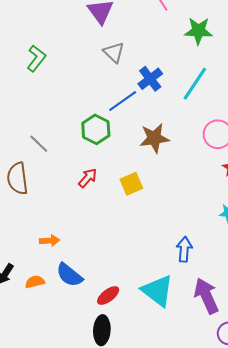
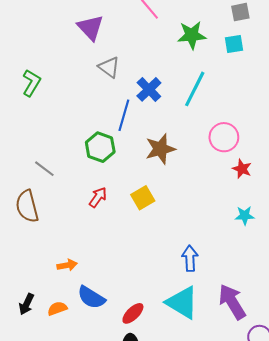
blue line: (123, 101) -> (124, 115), turned -32
blue arrow: (184, 249) -> (190, 258), moved

